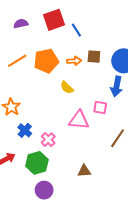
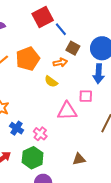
red square: (54, 20) -> (43, 17), moved
blue line: (76, 30) -> (61, 29), moved
brown square: (94, 57) -> (73, 48), turned 32
orange arrow: (74, 61) -> (60, 62), moved

